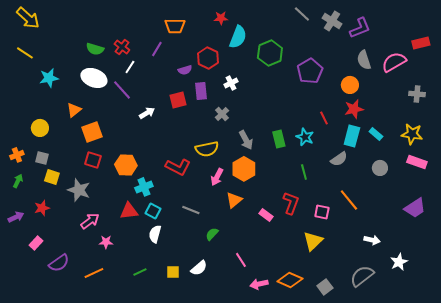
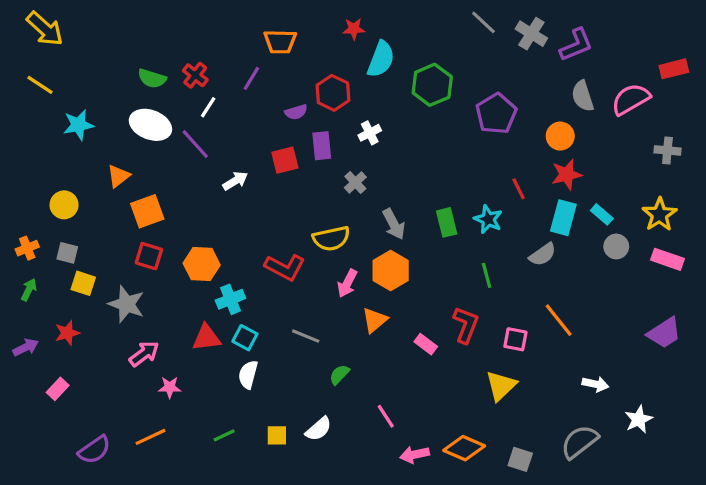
yellow star: (412, 134) -> (659, 214), turned 30
gray circle: (380, 168) -> (616, 246), moved
purple semicircle: (59, 263) -> (94, 450), moved
gray square: (325, 287) -> (520, 459), turned -35

